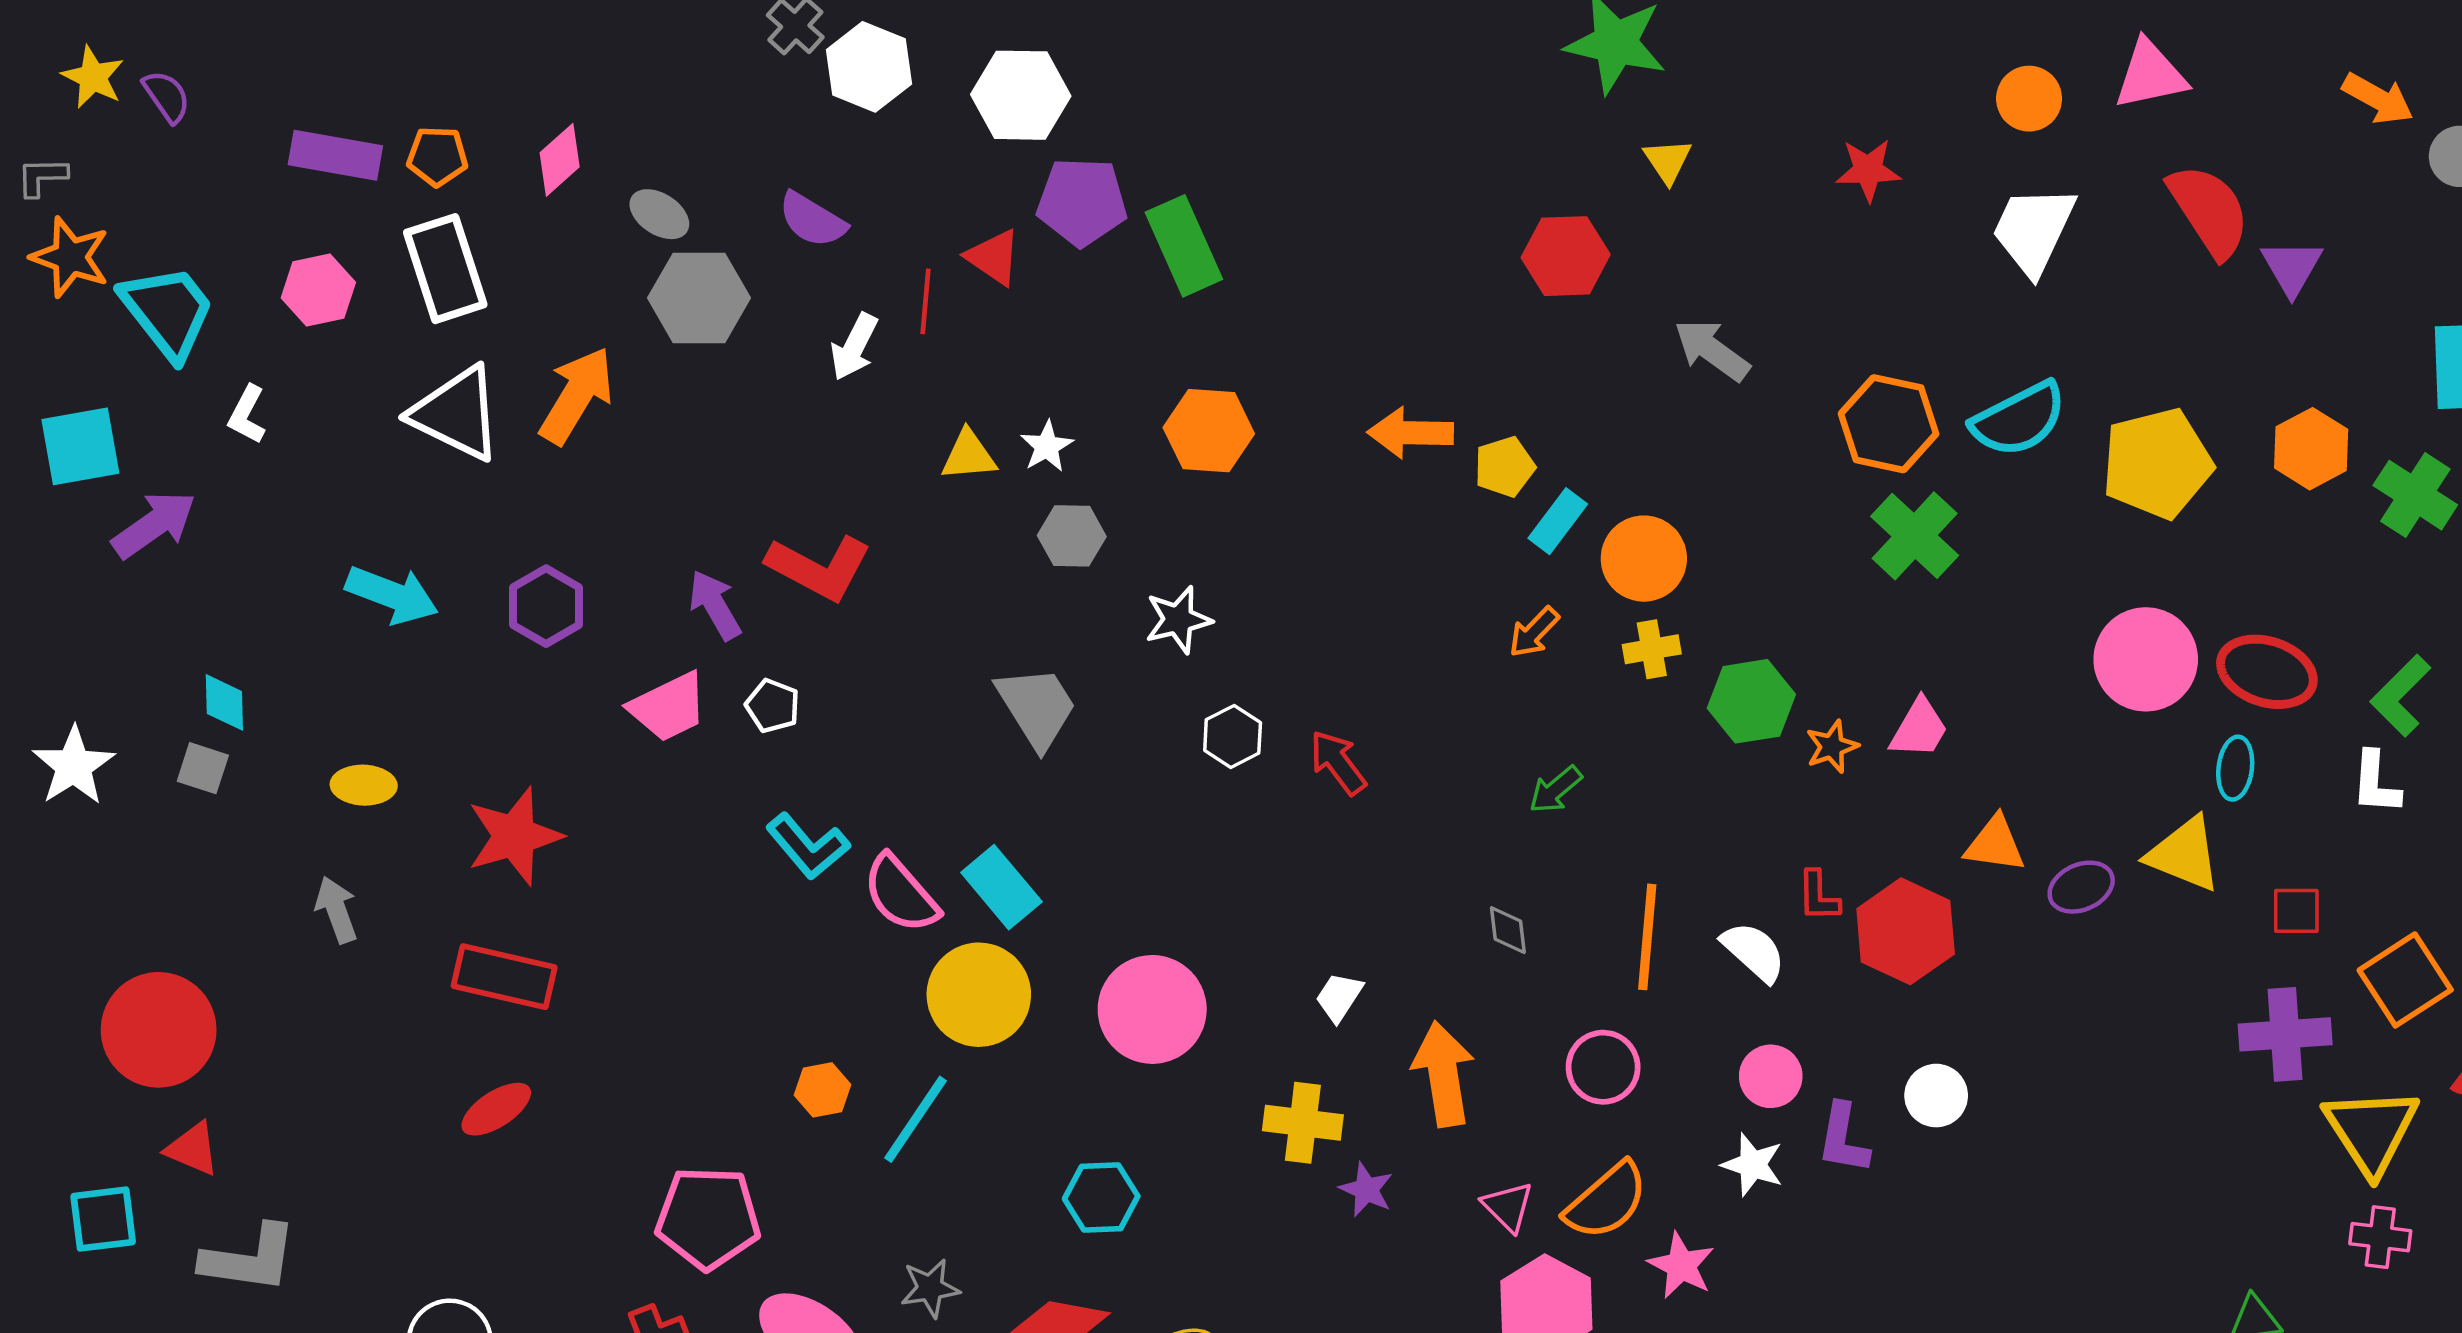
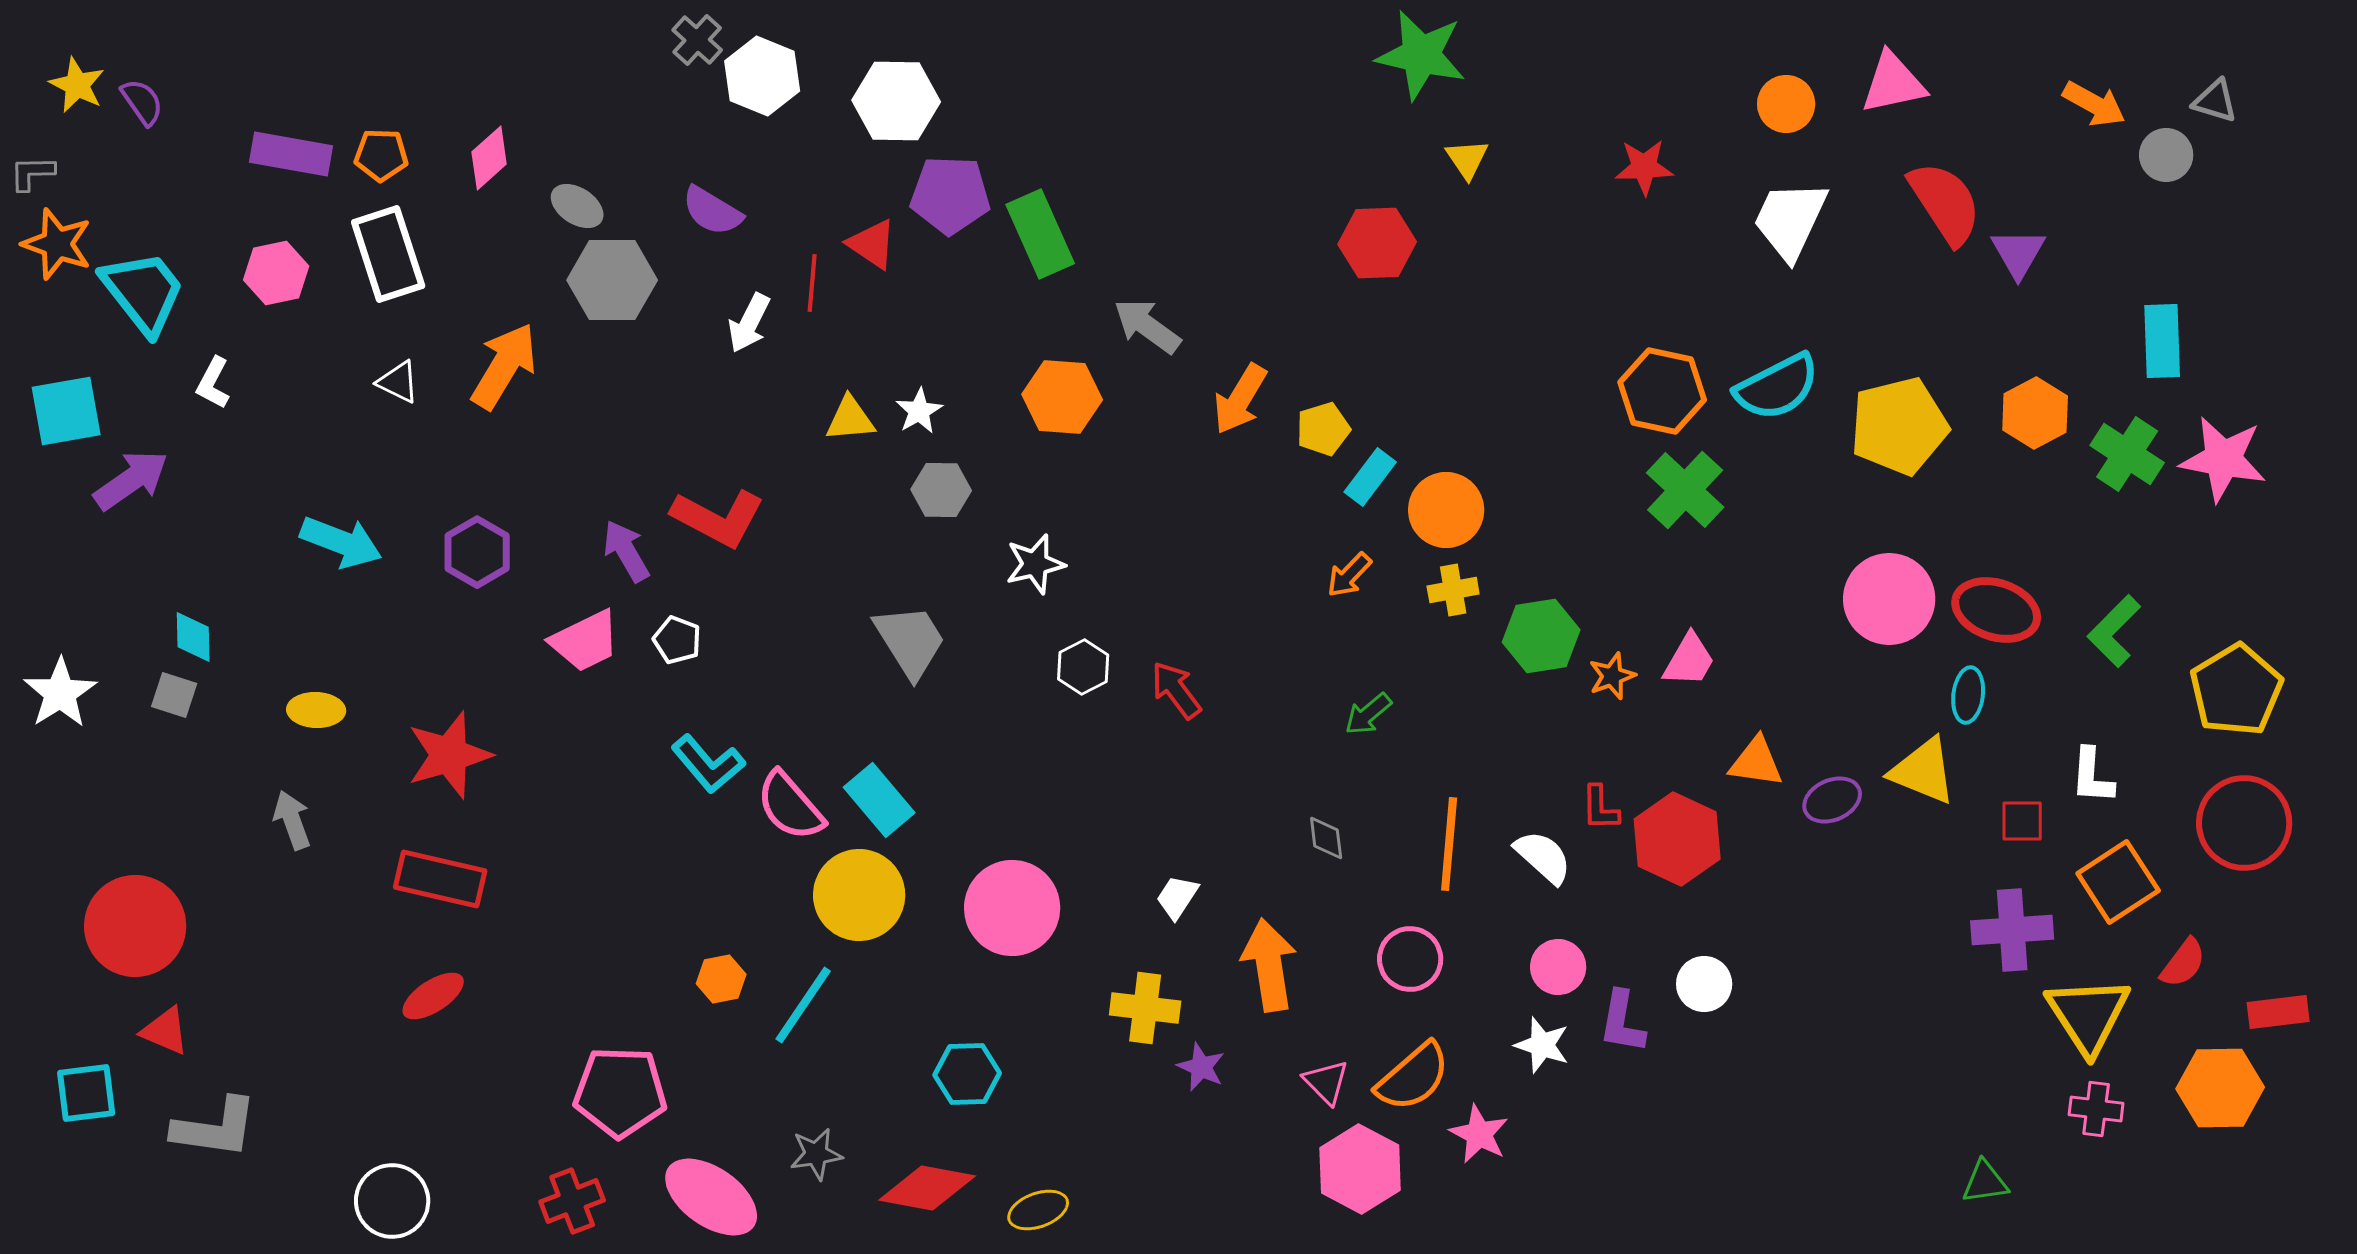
gray arrow: (1712, 350) -> (1147, 326), moved
white triangle: (457, 414) -> (398, 382), size x0.5
orange arrow: (1410, 433) -> (1240, 399), turned -60
white L-shape: (2376, 783) -> (2092, 776), moved

